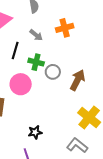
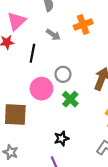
green cross: (36, 62) -> (70, 99), moved, turned 35
gray circle: (53, 72) -> (63, 74), moved

